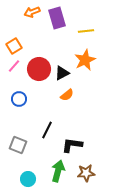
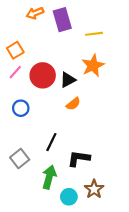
gray square: (18, 145) -> (20, 158), turned 30
green arrow: (58, 171) -> (49, 177), moved
brown star: (86, 173) -> (94, 189), turned -30
cyan circle: (28, 179) -> (69, 197), moved

